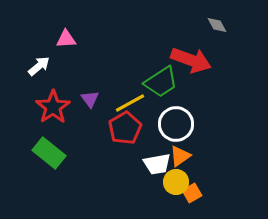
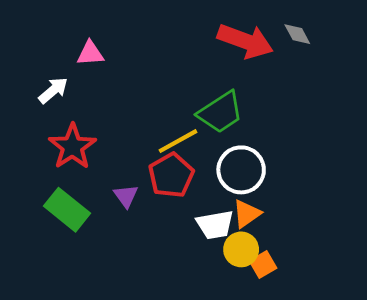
red arrow: (191, 60) -> (245, 41), moved
purple triangle: (90, 99) -> (126, 196), moved

